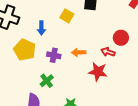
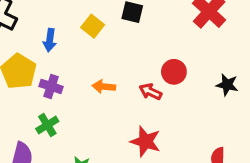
purple cross: (54, 55) -> (51, 86), moved
red star: (98, 72) -> (145, 141), moved

